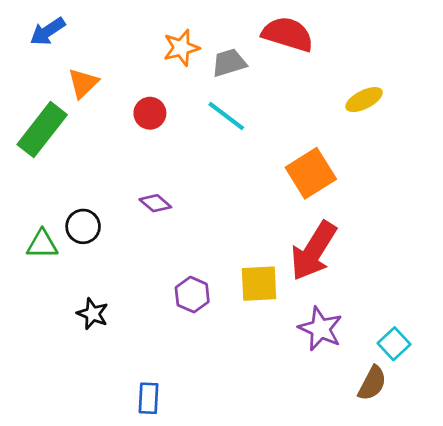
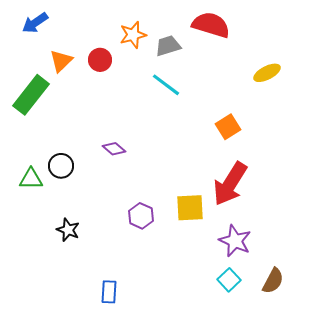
red circle: (150, 113) -> (100, 60), moved
orange square: (311, 173) -> (228, 127), size x0.7
cyan square: (394, 344) -> (229, 280), moved

